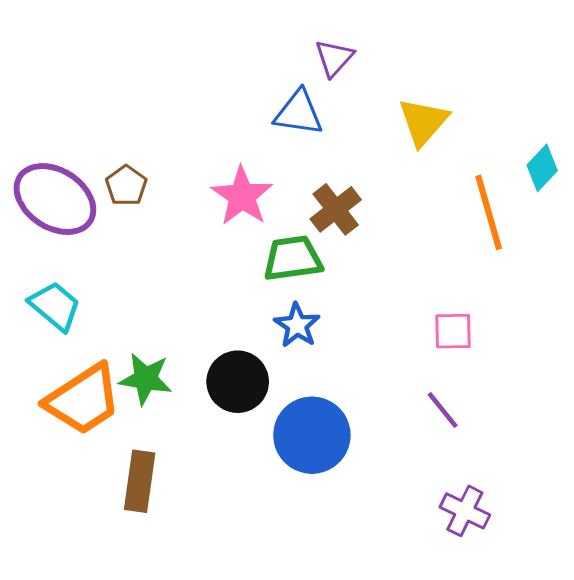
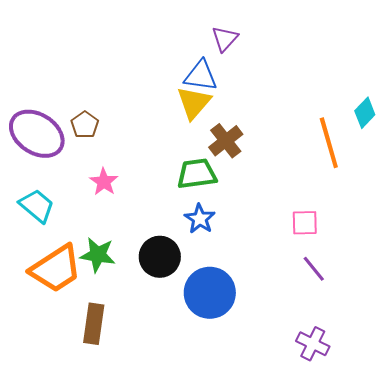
yellow triangle: (423, 122) -> (194, 103), moved
pink star: (242, 196) -> (104, 182), moved, size x0.7
purple line: (443, 410) -> (314, 269), moved

